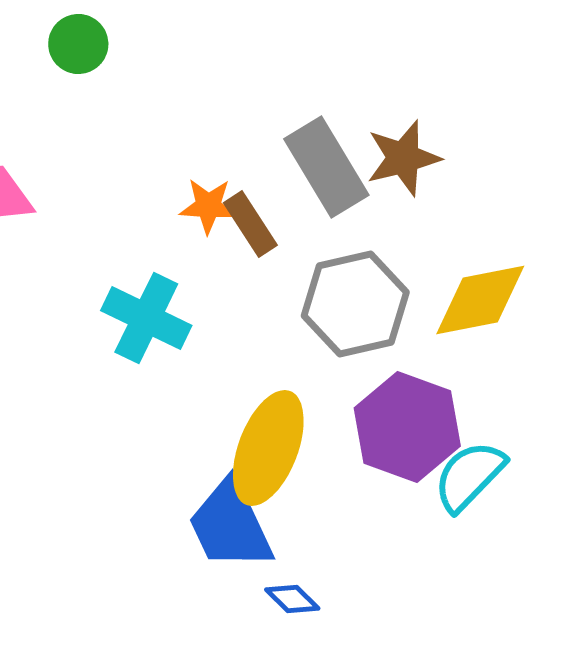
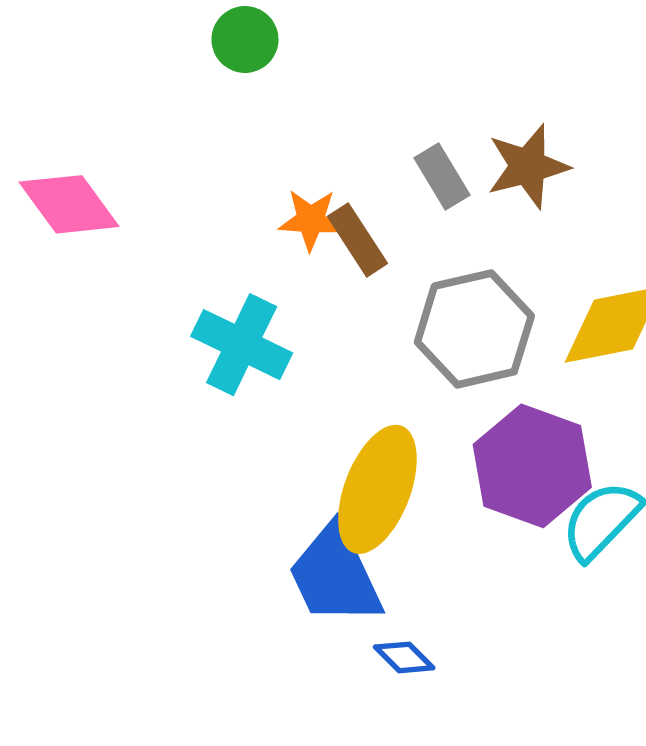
green circle: (78, 44) -> (245, 39), moved
gray rectangle: (326, 167) -> (442, 176), size x0.6

